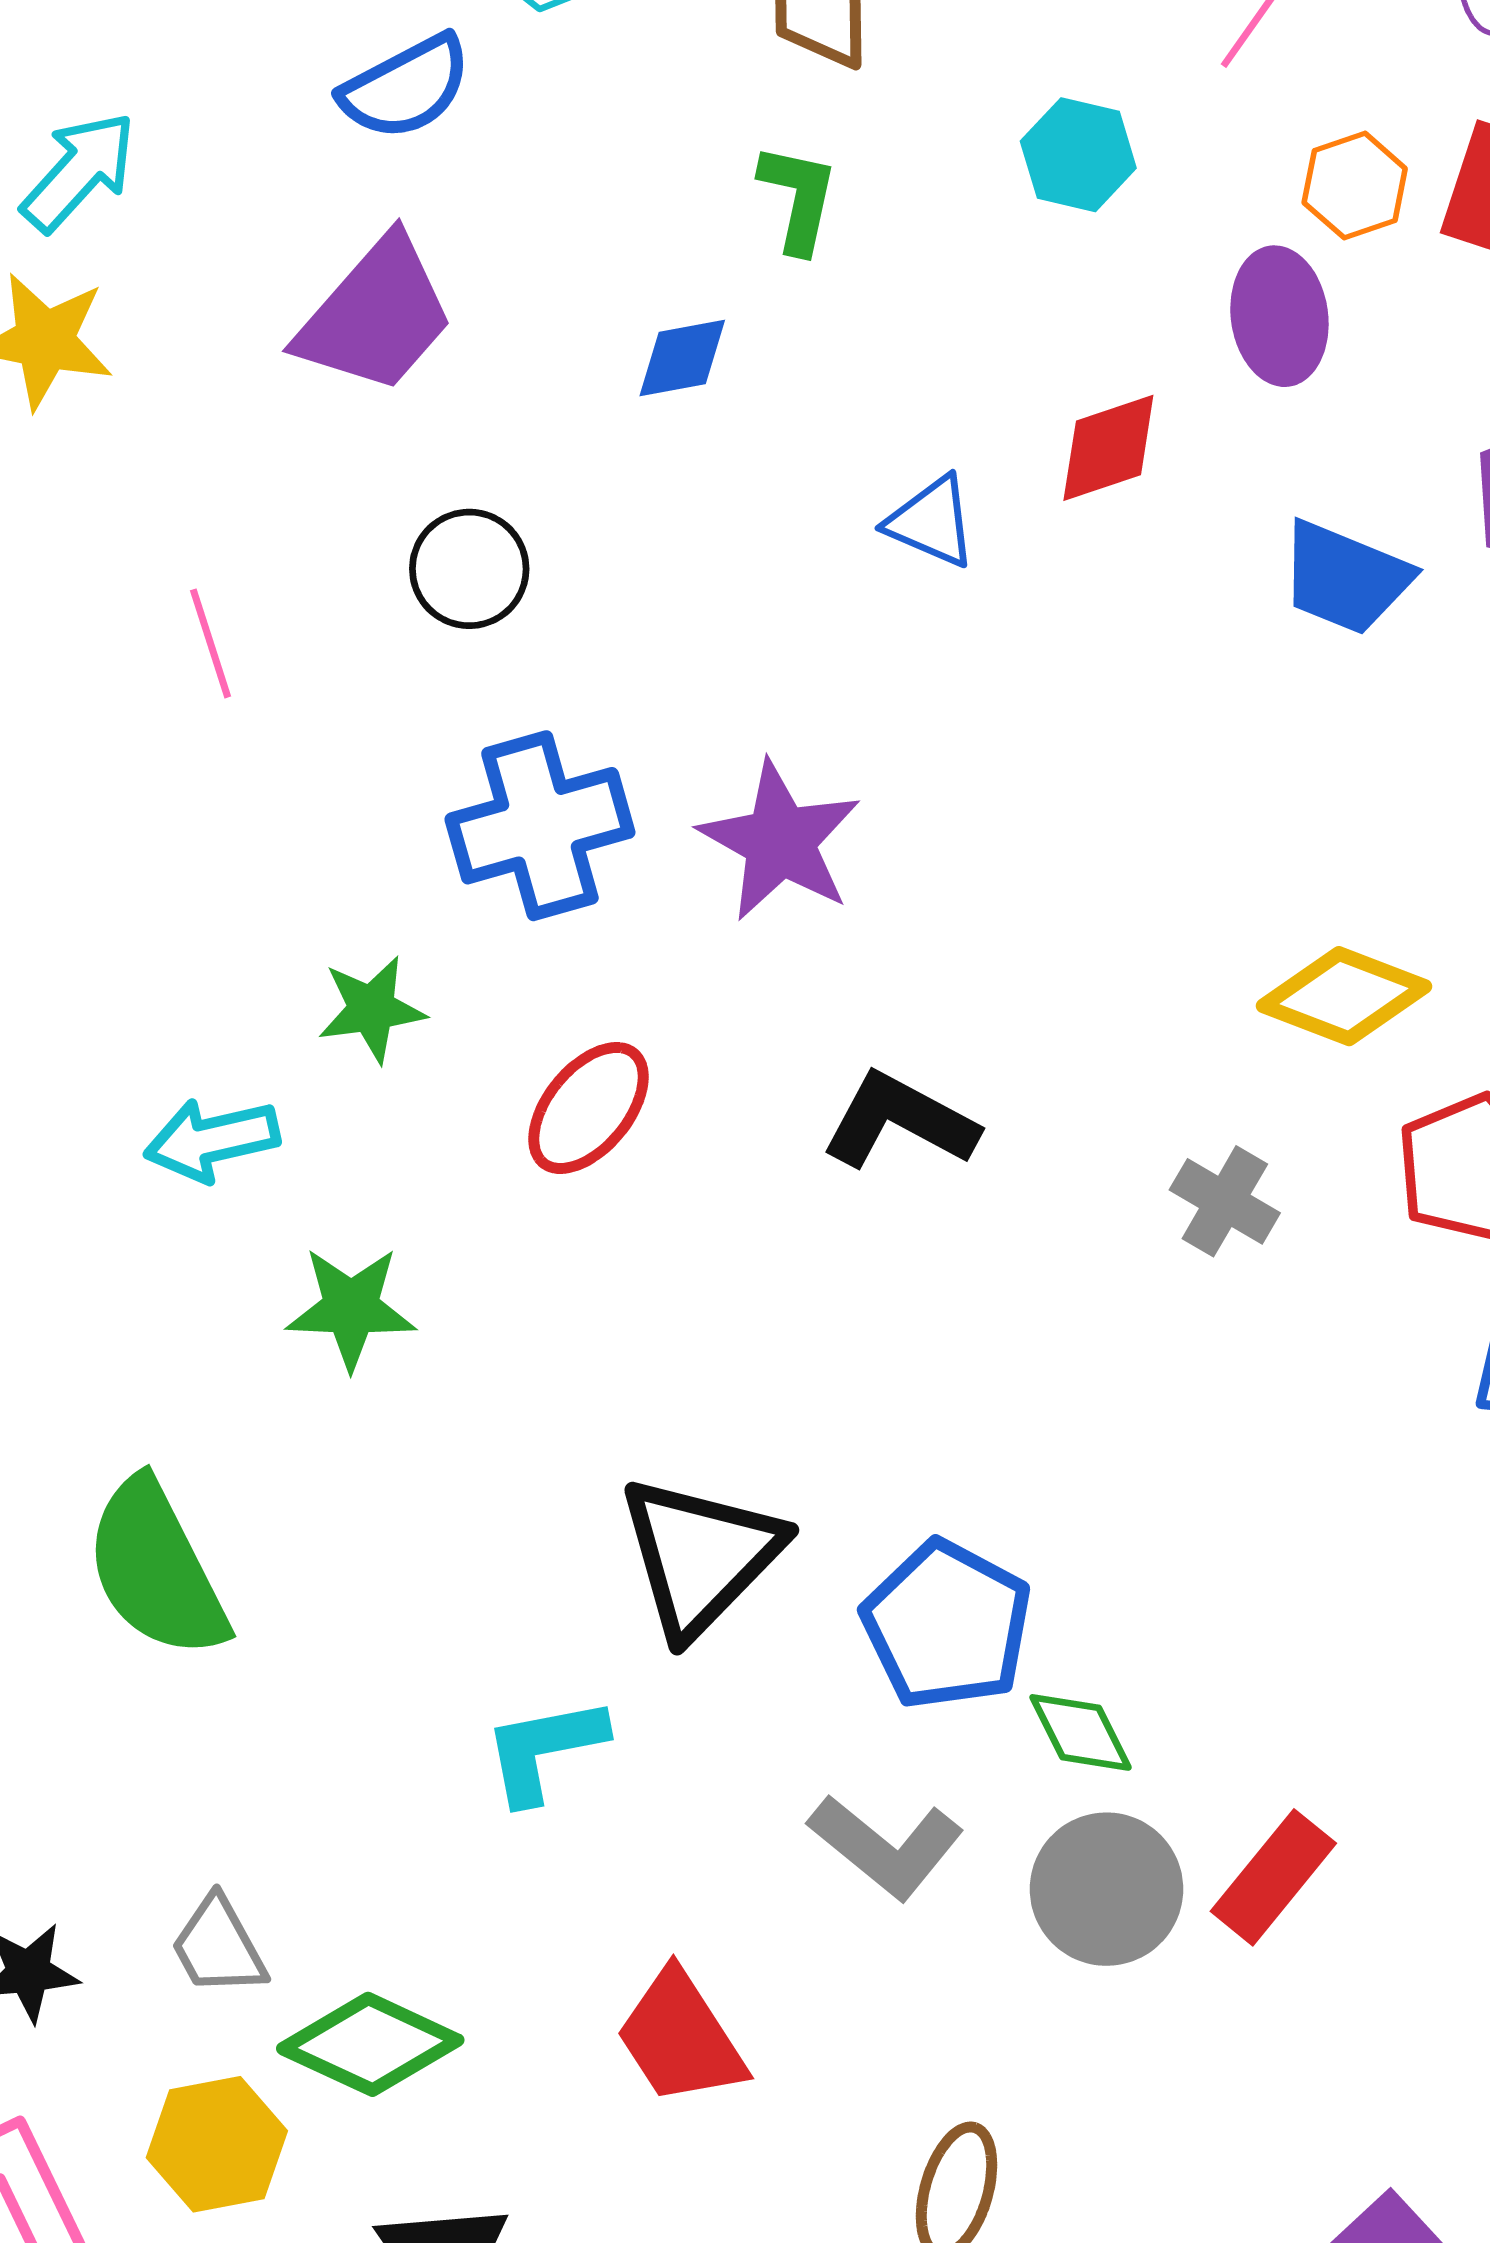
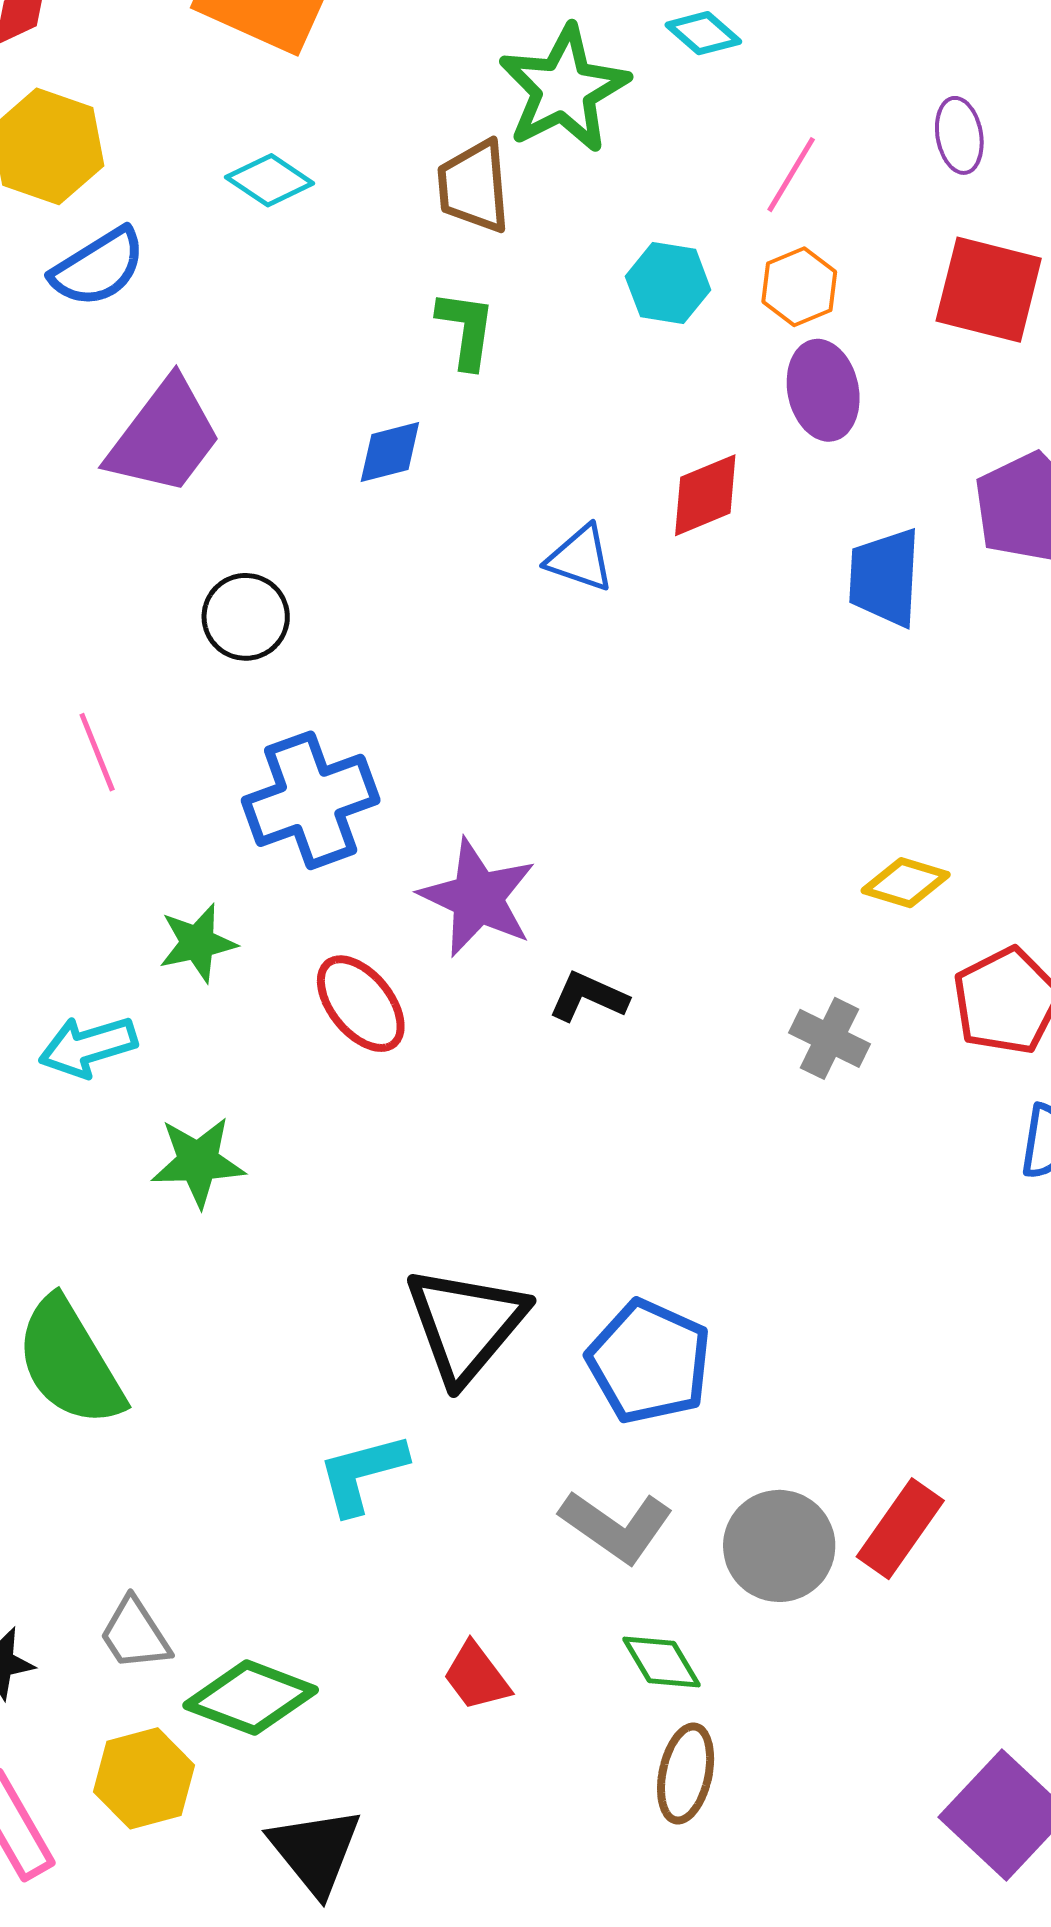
blue semicircle: (406, 87) -> (98, 267), moved
orange hexagon: (1355, 186) -> (799, 287), moved
blue trapezoid: (1345, 578) -> (885, 578), turned 75
pink line: (210, 643) -> (97, 752), moved
purple star: (780, 841) -> (478, 898), moved
yellow diamond: (1344, 996) -> (906, 883), size x0.7
red ellipse: (588, 1108) -> (361, 1004), turned -74
black L-shape: (900, 1121) -> (588, 997), size x0.7
green diamond: (1081, 1732) -> (661, 1662), moved
red trapezoid: (680, 2038) -> (476, 1677), size x0.7

